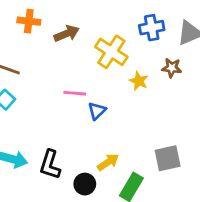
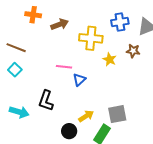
yellow cross: (111, 52) -> (91, 38), turned -30
gray square: (168, 158) -> (117, 114), moved
black L-shape: (50, 165) -> (46, 101), moved

